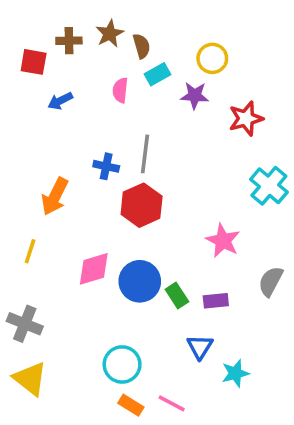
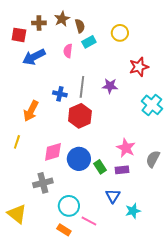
purple star: (195, 96) -> (110, 86), moved
blue arrow: (60, 101) -> (34, 57), size x1.6
pink star: (223, 241) -> (126, 148), moved
gray cross: (25, 324) -> (43, 183), moved, turned -36
pink line: (172, 403) -> (89, 221), moved
orange rectangle: (131, 405) -> (64, 230), moved

